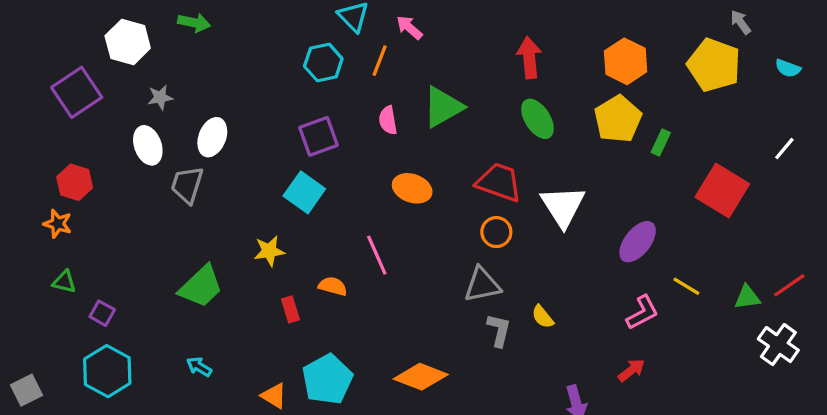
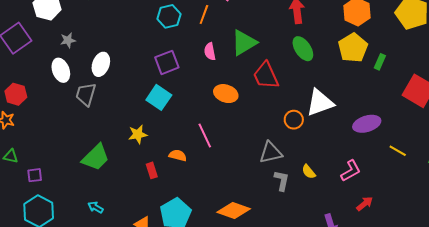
red trapezoid: (499, 182) -> (266, 76), moved, turned -132
white triangle: (563, 206) -> (320, 103), turned 44
orange circle: (496, 232) -> (294, 120), moved
purple ellipse: (638, 242) -> (367, 124), turned 36
purple square: (102, 313) -> (35, 175), turned -35
pink L-shape: (642, 313) -> (351, 171), moved

